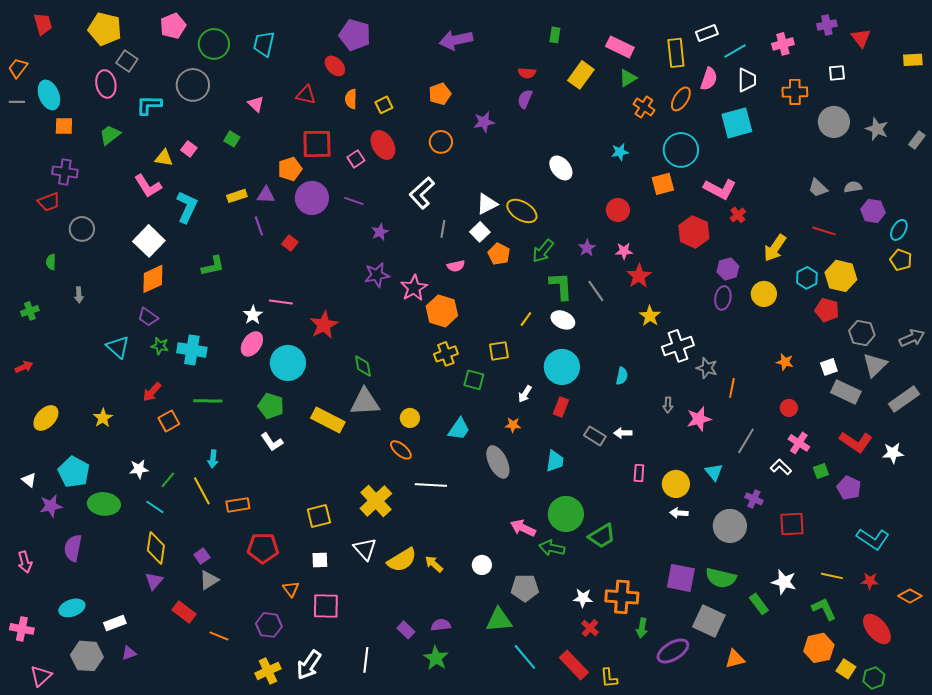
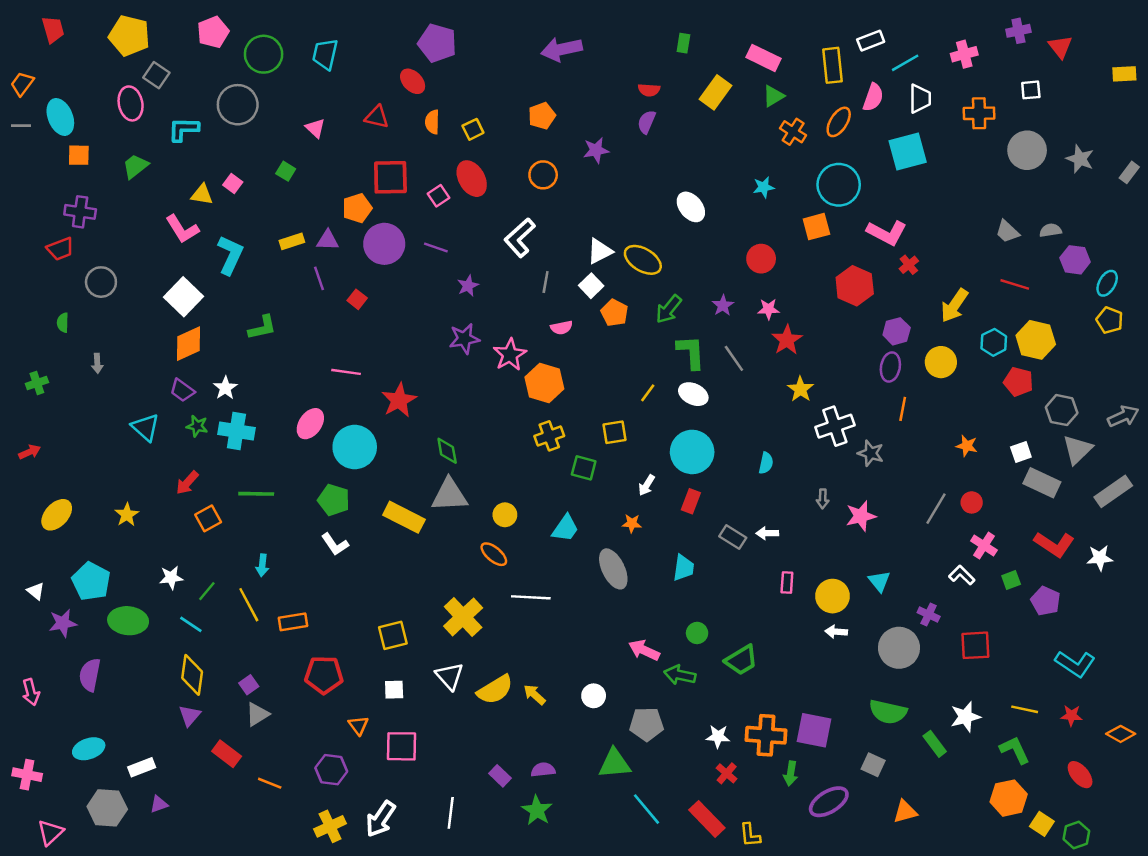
white star: (253, 315) -> (225, 388), moved
orange line: (732, 388) -> (903, 409), moved
gray line: (746, 441) -> (936, 509), moved
green circle: (566, 514) -> (697, 633), size x0.5
purple square: (681, 578) -> (814, 730), moved
white star: (784, 582) -> (965, 717), turned -30
gray square: (709, 621) -> (873, 765), size x0.6
red ellipse: (877, 629) -> (1080, 775), size x0.7

